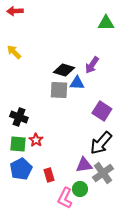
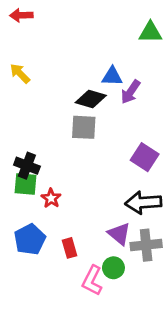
blue triangle: (77, 83) -> (112, 76), moved
black arrow: (101, 143) -> (143, 203), turned 45
green square: (18, 144) -> (26, 184), moved
purple triangle: (84, 165) -> (119, 234), turned 48
gray cross: (103, 173) -> (146, 245), turned 30

